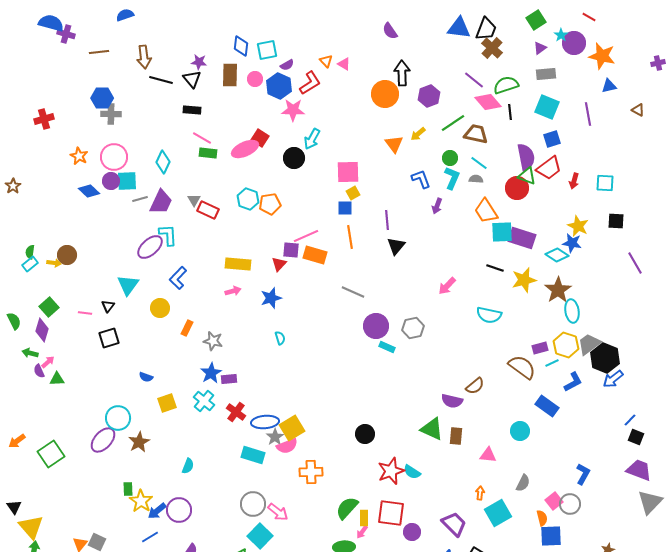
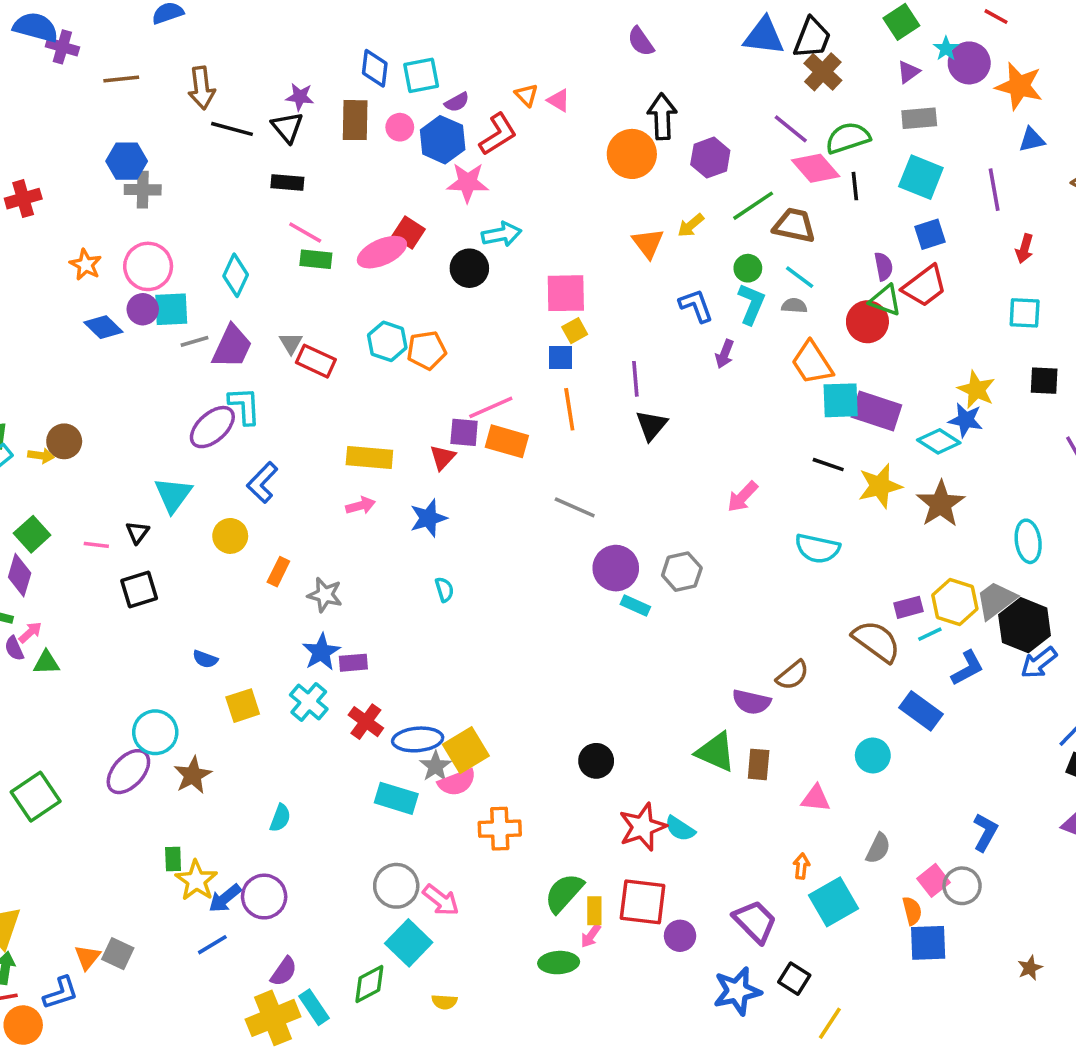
cyan arrow: (312, 139) -> (502, 234), turned -130
purple semicircle: (526, 157) -> (884, 266), size x0.6
red arrow: (574, 181) -> (1025, 249), moved
cyan ellipse: (572, 311) -> (1028, 541), moved

